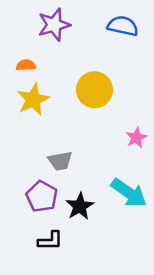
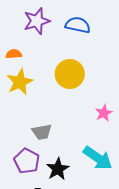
blue semicircle: (123, 26) -> (78, 25), moved

